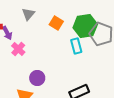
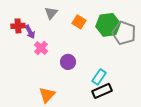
cyan rectangle: (76, 46) -> (99, 77), moved, turned 49
purple circle: (37, 78) -> (68, 62), moved

